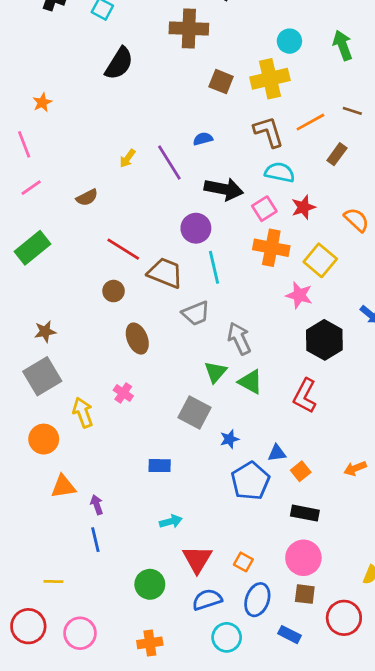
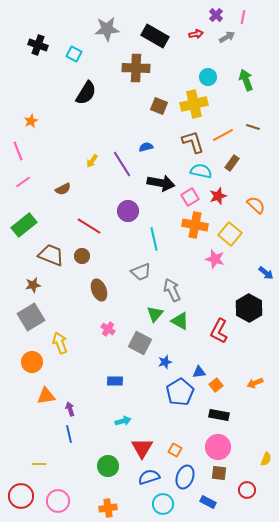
brown rectangle: (337, 154) -> (232, 163), moved
purple circle: (196, 228) -> (128, 211), moved
brown trapezoid: (165, 273) -> (51, 255), moved
black hexagon: (324, 340) -> (249, 308), moved
pink cross: (123, 393) -> (108, 329), moved
red circle: (344, 618) -> (247, 490), size x0.7

